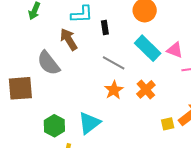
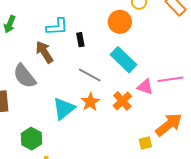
pink triangle: (175, 50) -> (145, 87), moved
cyan triangle: (89, 123) -> (64, 108), moved
yellow square: (168, 124) -> (145, 143), moved

